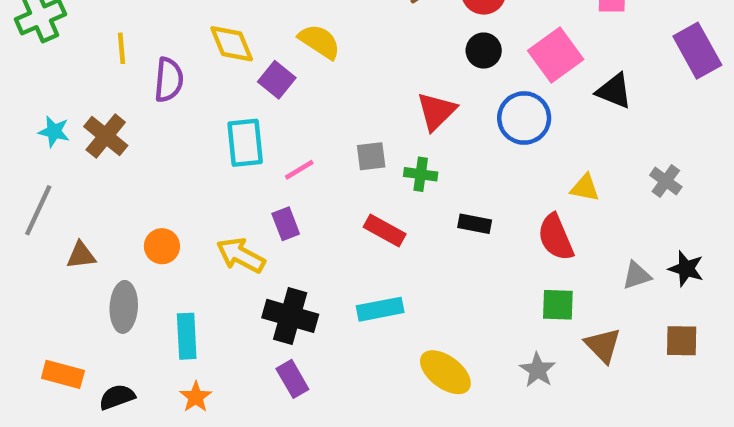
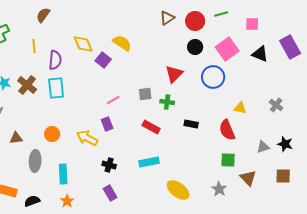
black triangle: (614, 91) -> (260, 54), moved
cyan rectangle: (245, 143) -> (56, 88), moved
black cross: (290, 316) -> (109, 165), size x0.6

